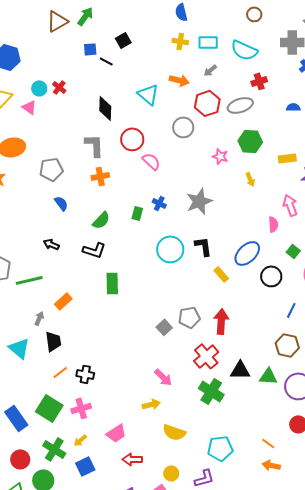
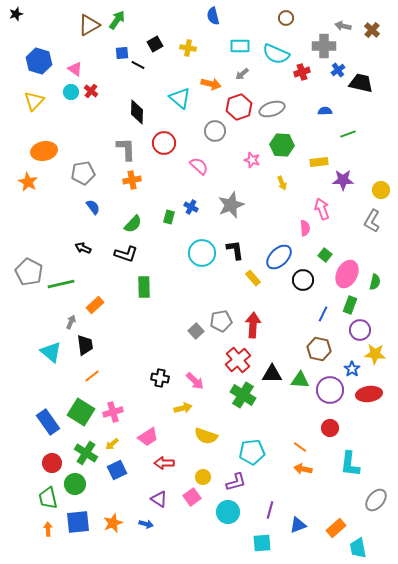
yellow cross: (180, 41) -> (188, 48), moved
red cross: (259, 81) -> (302, 72), moved
pink triangle: (29, 107) -> (75, 69), moved
pink semicircle: (151, 161) -> (199, 166), moved
black cross: (85, 374) -> (160, 378), moved

